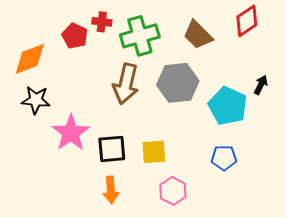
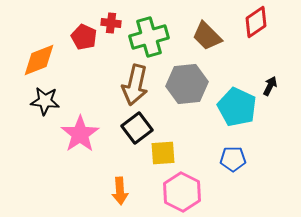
black square: (112, 149) -> (137, 128), moved, turned -32
pink hexagon: (173, 191) -> (182, 192), size x1.4

